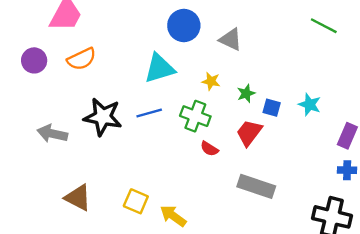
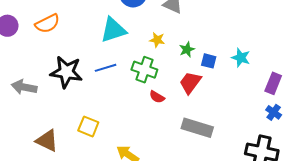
blue cross: (347, 170) -> (274, 112), turned 35
yellow square: (136, 201) -> (88, 126), moved

